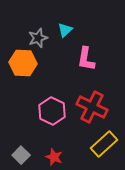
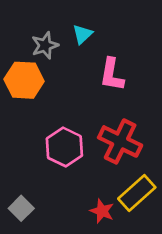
red star: (54, 157) -> (102, 211), moved

